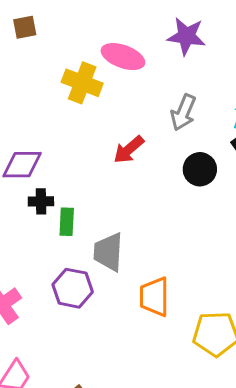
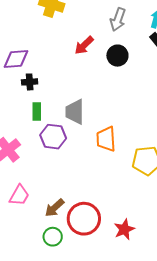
black circle: (200, 169) -> (117, 56), moved
green rectangle: (67, 222) -> (37, 111), moved

